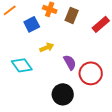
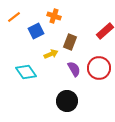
brown rectangle: (72, 15) -> (70, 42), moved
red circle: (91, 73) -> (99, 68), moved

